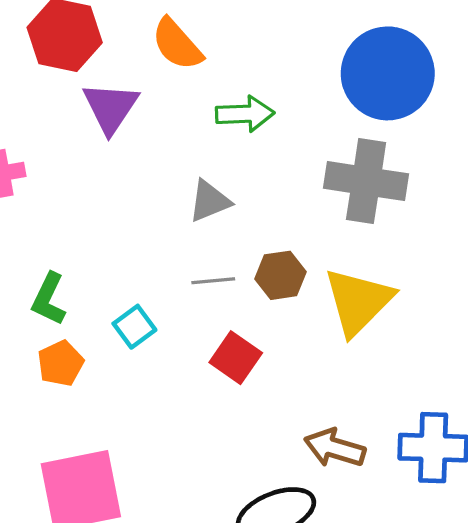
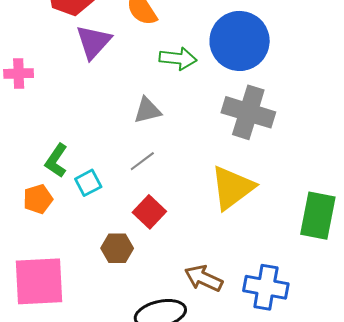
blue circle: (388, 73) -> (240, 41), moved
brown hexagon: (280, 275) -> (117, 248), moved
gray line: (213, 281) -> (142, 161), turned -40
green L-shape: (49, 299) -> (56, 161), moved

